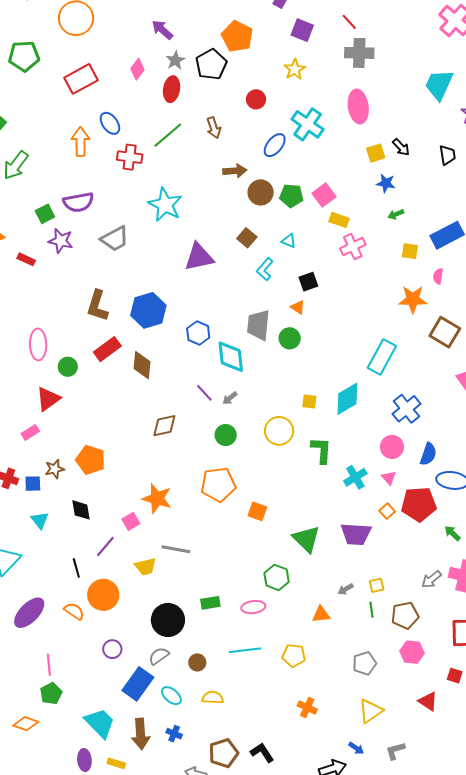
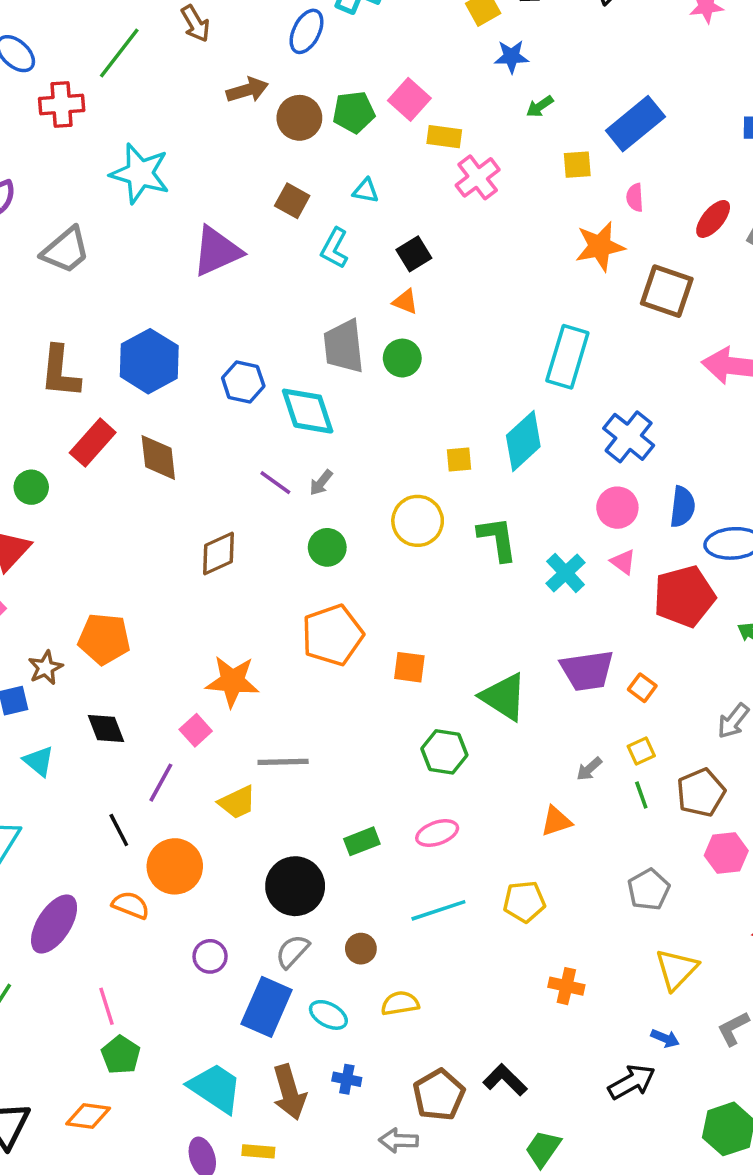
orange square: (387, 511) -> (642, 688), moved
green hexagon: (277, 577) -> (444, 752), moved

